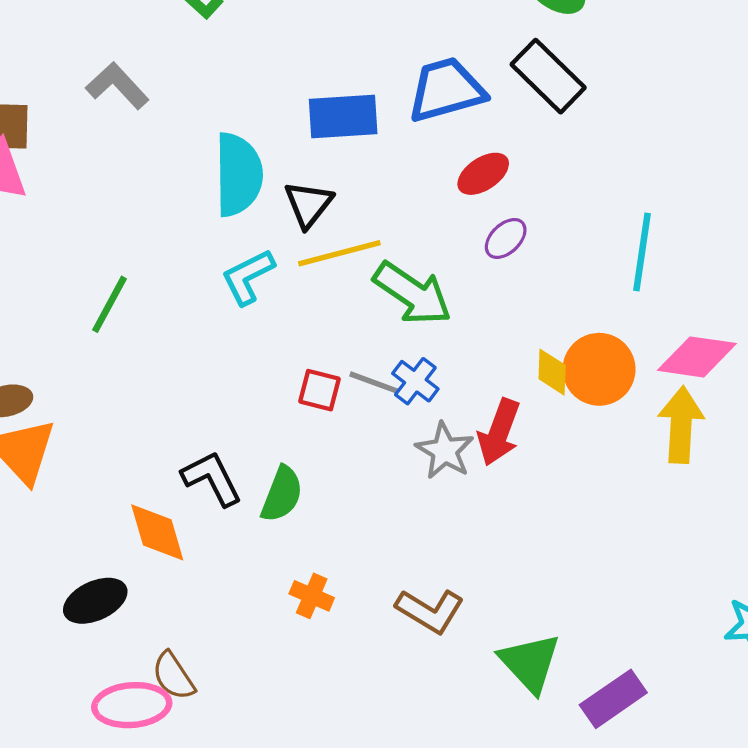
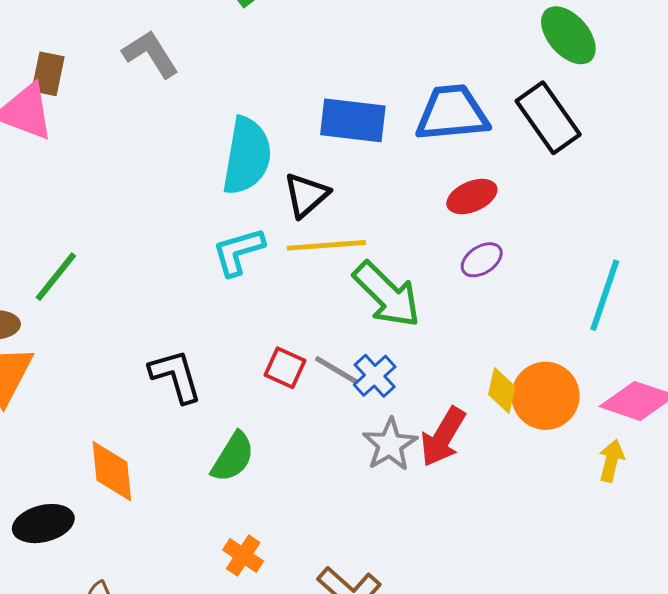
green line: (110, 304) -> (56, 277), moved
yellow arrow: (681, 425) -> (611, 461), size x0.6
black L-shape: (212, 478) -> (176, 376), moved

